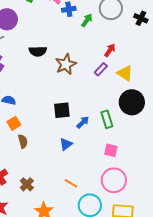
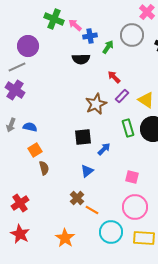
red arrow: (110, 50) -> (114, 77), moved, turned -80
black semicircle: (38, 51) -> (81, 59), moved
brown star: (66, 64) -> (96, 104), moved
green rectangle: (107, 119) -> (128, 128), moved
brown cross: (27, 184) -> (77, 198), moved

